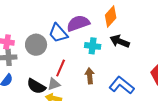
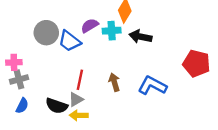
purple semicircle: (78, 23) -> (90, 26), size x0.7
gray circle: (36, 45) -> (46, 33), moved
cyan cross: (93, 46) -> (112, 31), moved

